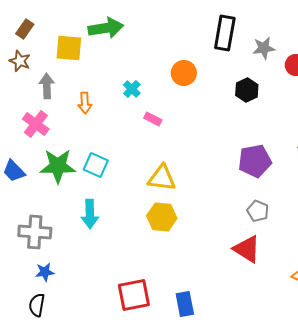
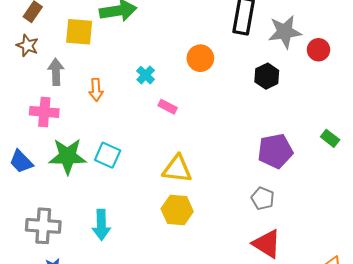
gray star: (264, 48) -> (285, 32), size x1.4
pink cross: (36, 124) -> (44, 112), turned -32
gray pentagon: (258, 211) -> (263, 198), moved
cyan arrow: (90, 214) -> (101, 225), moved

